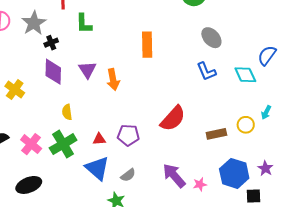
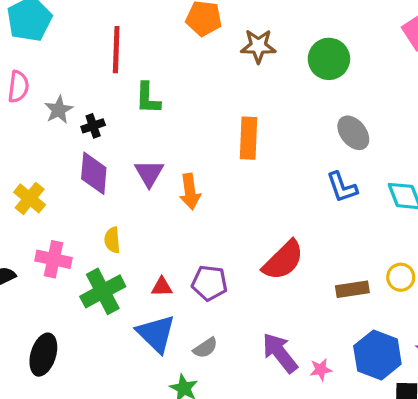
gray star: (34, 23) -> (59, 110), moved, size x0.7
pink cross: (31, 144) -> (53, 259), moved, turned -30
black ellipse: (29, 185) -> (43, 355), turned -55

